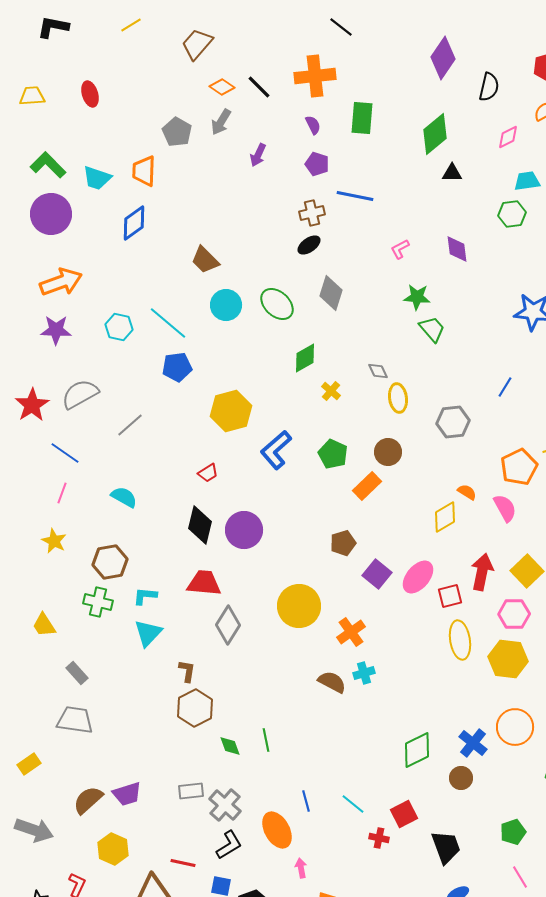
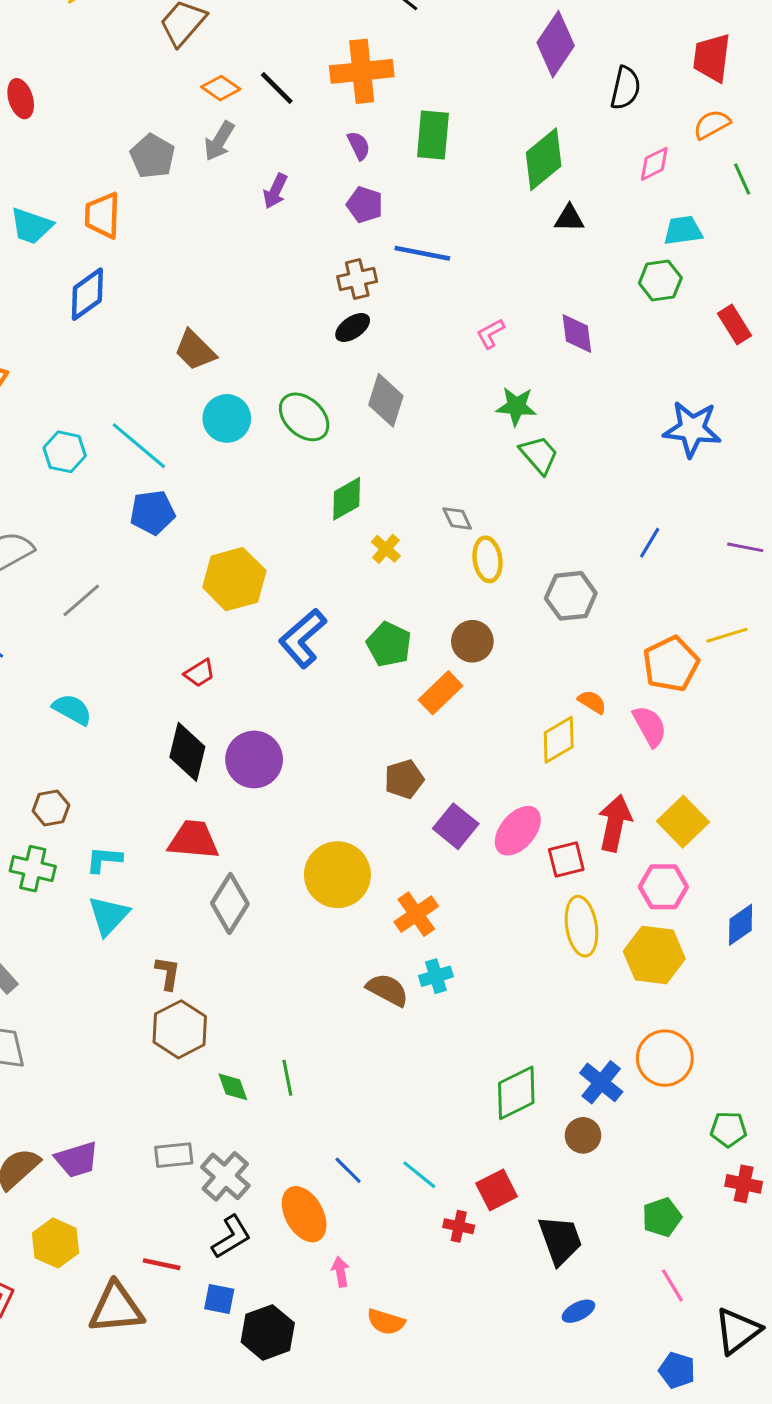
brown hexagon: (110, 562) -> (51, 808), size x0.7
blue line: (306, 801) -> (348, 1170), turned -30

